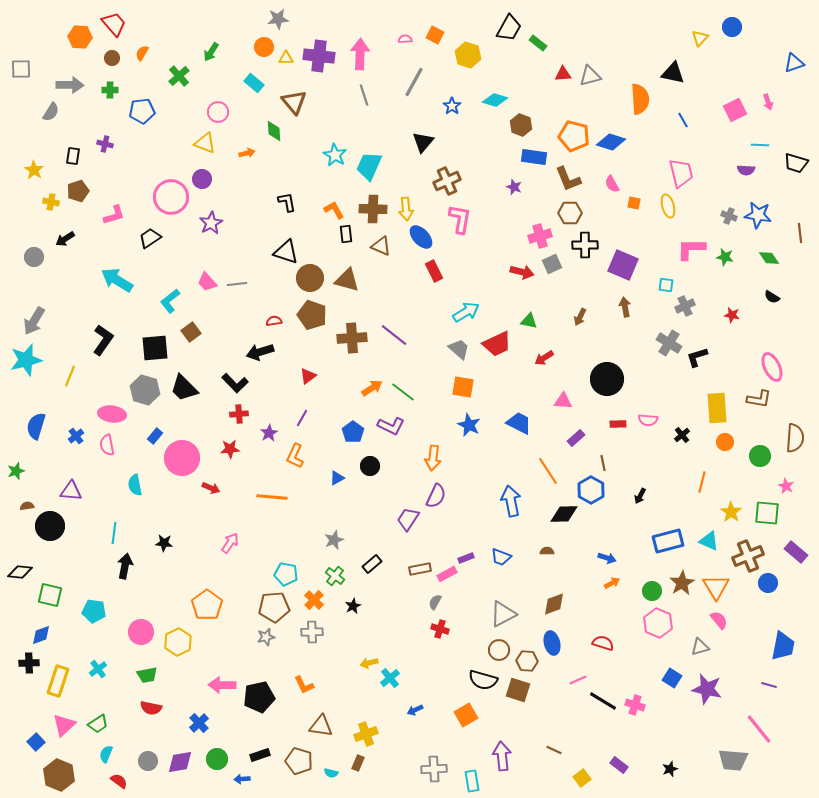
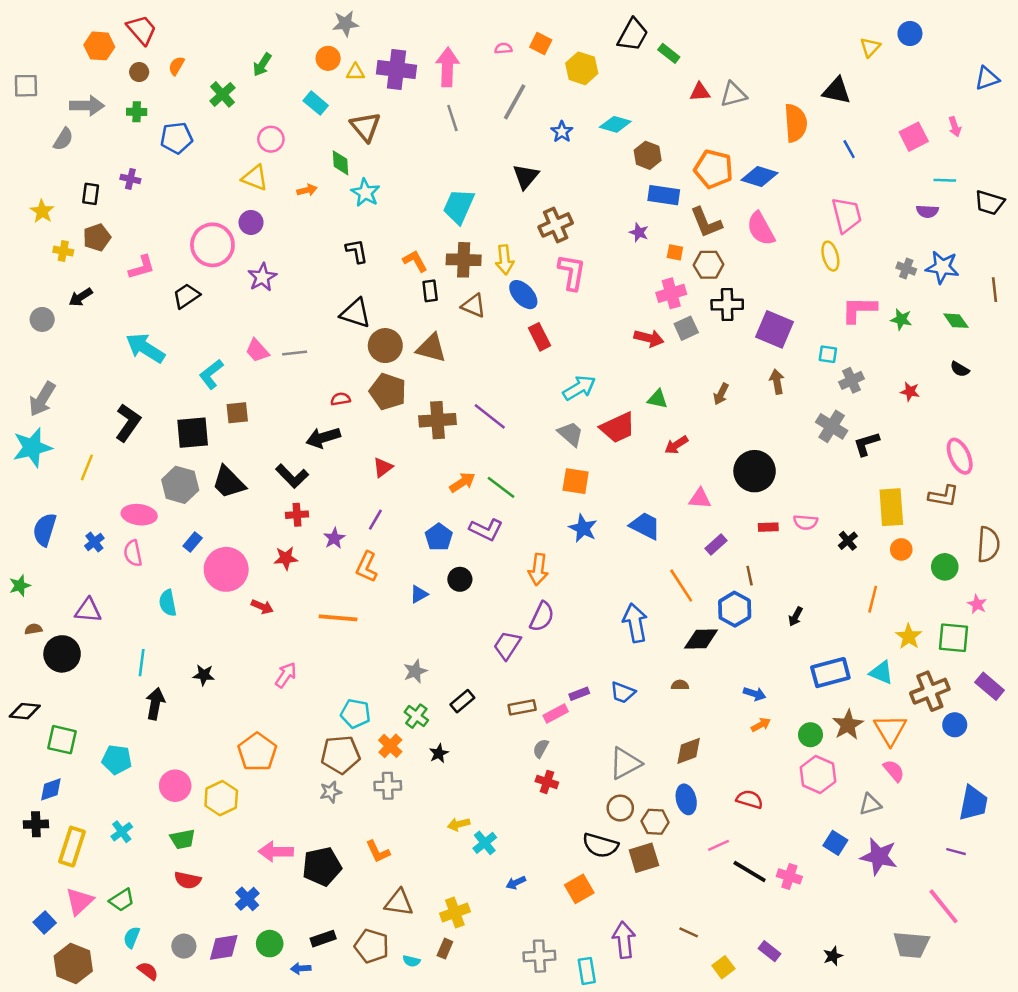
cyan star: (335, 155) -> (365, 193), moved
pink semicircle: (612, 184) -> (761, 229), size x1.6
orange square: (634, 203) -> (675, 252), moved
brown square: (191, 332) -> (237, 413), turned 30
brown square: (518, 690) -> (644, 858), turned -35

